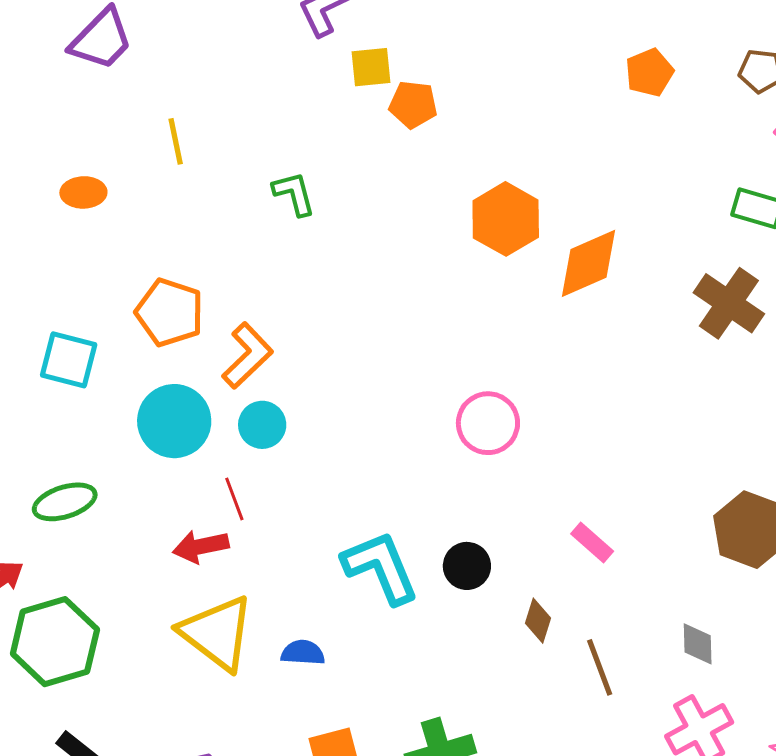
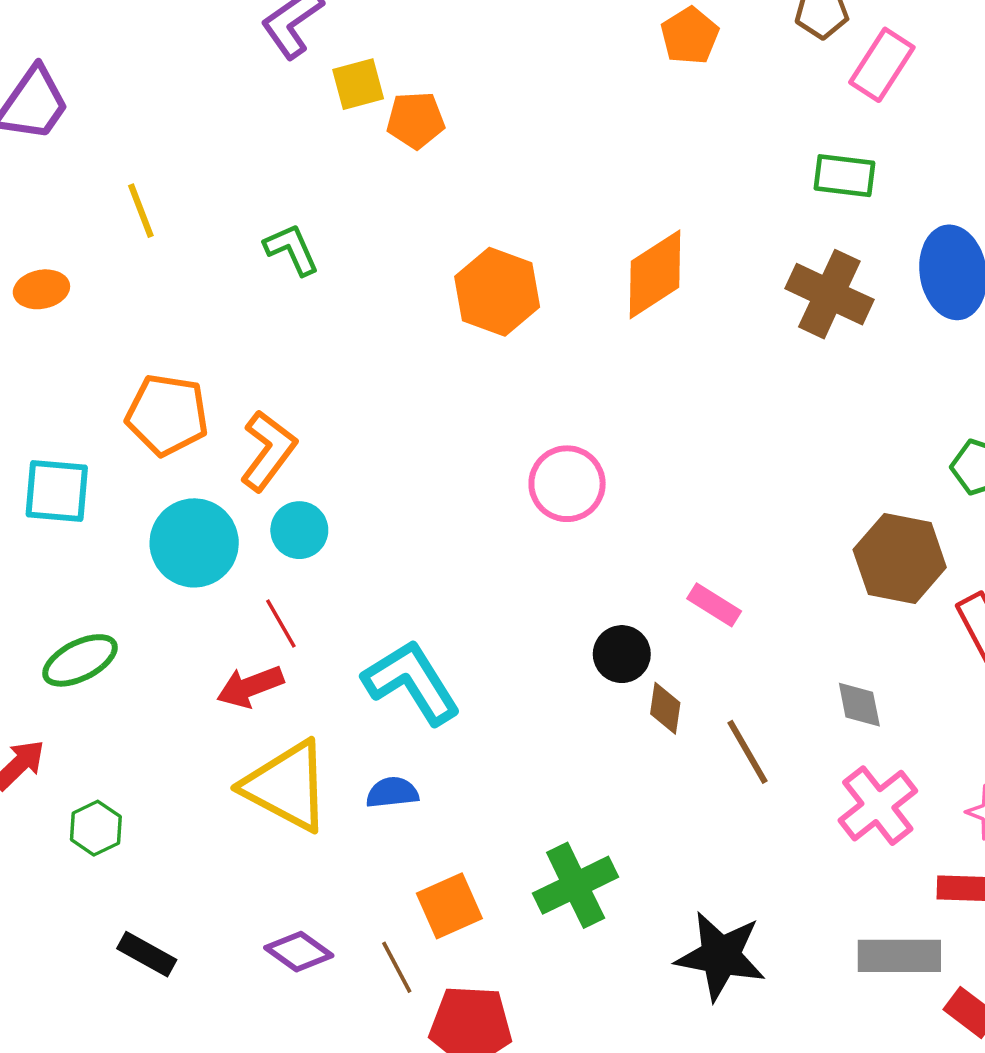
orange hexagon: (506, 219) -> (497, 292), moved
black circle: (467, 566) -> (622, 654), moved
cyan L-shape: (381, 567) -> (412, 682), moved
green hexagon: (55, 642) -> (96, 828), size x0.5

